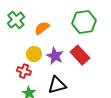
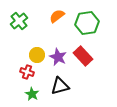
orange semicircle: (42, 28) -> (57, 16), moved

